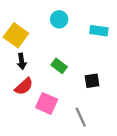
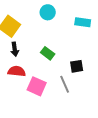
red semicircle: (24, 86) -> (17, 71), turned -132
gray line: (81, 117) -> (65, 84), moved

